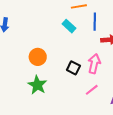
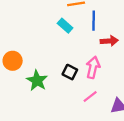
orange circle: (38, 57) -> (13, 61), moved
green star: (37, 85) -> (37, 81), moved

